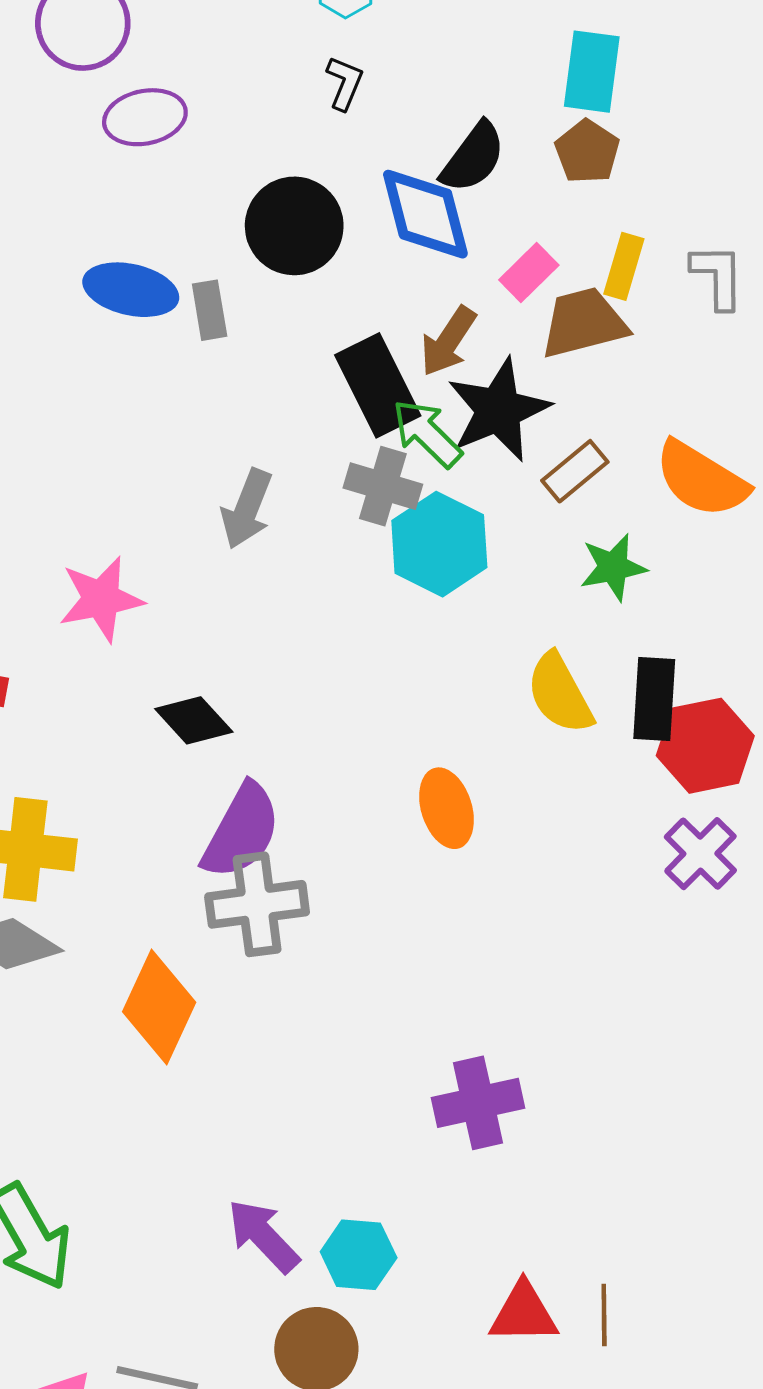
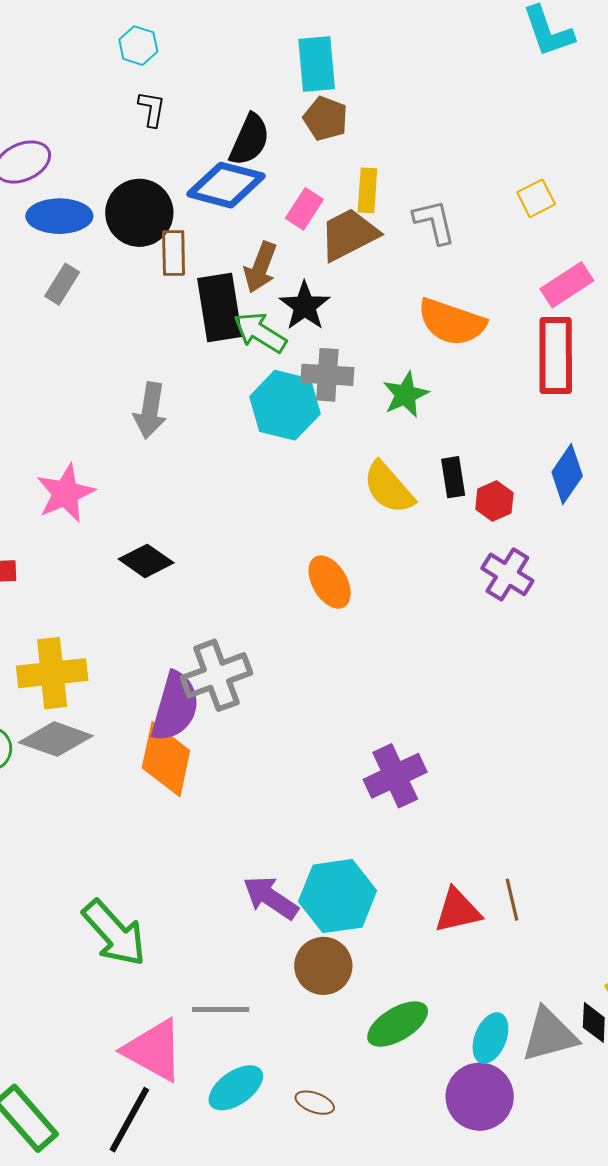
blue diamond: (425, 214) -> (226, 185), turned -48
gray L-shape: (718, 276) -> (434, 222), moved
blue ellipse: (131, 290) -> (59, 216), moved
gray rectangle: (210, 310) -> (62, 284), moved, turned 54
black rectangle: (378, 385) -> (220, 308), turned 30
black star: (498, 410) -> (305, 306), size x0.7
brown rectangle: (575, 471) -> (174, 253), moved, turned -39
gray cross: (383, 486) -> (327, 375), moved
black rectangle: (654, 699) -> (453, 477), size x0.7
red hexagon: (705, 746) -> (494, 501), size x0.6
purple semicircle: (241, 831) -> (175, 707), moved
cyan hexagon: (359, 1255) -> (338, 896), size x1.5

